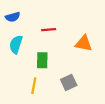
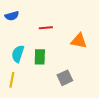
cyan semicircle: (16, 44) -> (18, 54), moved
yellow line: (34, 86) -> (12, 80), moved

